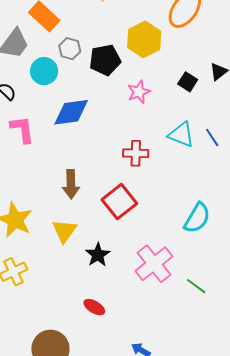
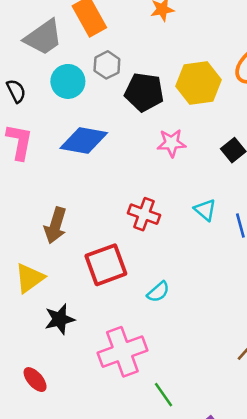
cyan triangle: (181, 135) -> (205, 210), size x0.7
cyan semicircle: (197, 218) -> (158, 292), moved, size x0.6

